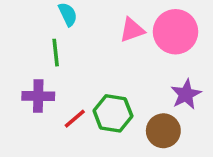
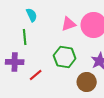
green hexagon: (113, 113) -> (65, 57), moved

